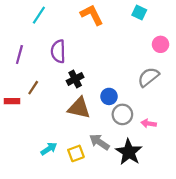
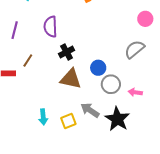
cyan arrow: (49, 149) -> (43, 117), turned 119

